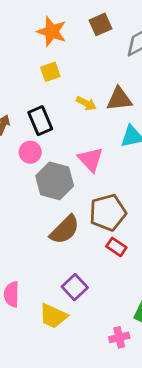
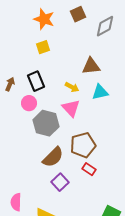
yellow arrow: (86, 103) -> (72, 87), moved
purple square: (75, 287) -> (60, 182), moved

